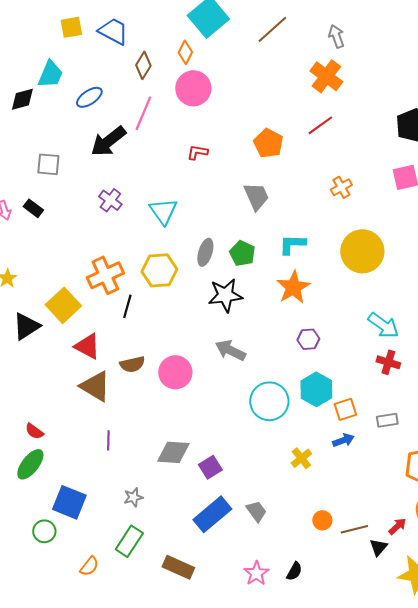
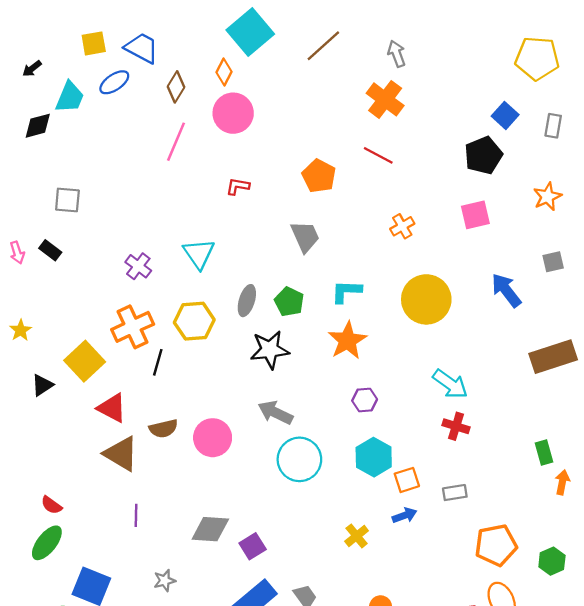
blue ellipse: (89, 97) -> (114, 82), moved
red line: (320, 125) -> (378, 155), turned 64
black arrow: (108, 141) -> (32, 69), moved, size x0.5
purple cross: (110, 200) -> (138, 266), moved
black triangle: (26, 326) -> (42, 385), size x0.7
cyan circle: (269, 401) -> (299, 459), moved

